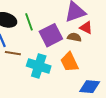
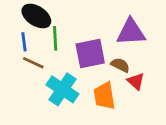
green line: (29, 22) -> (55, 38), moved
red triangle: (86, 28) -> (136, 81), moved

